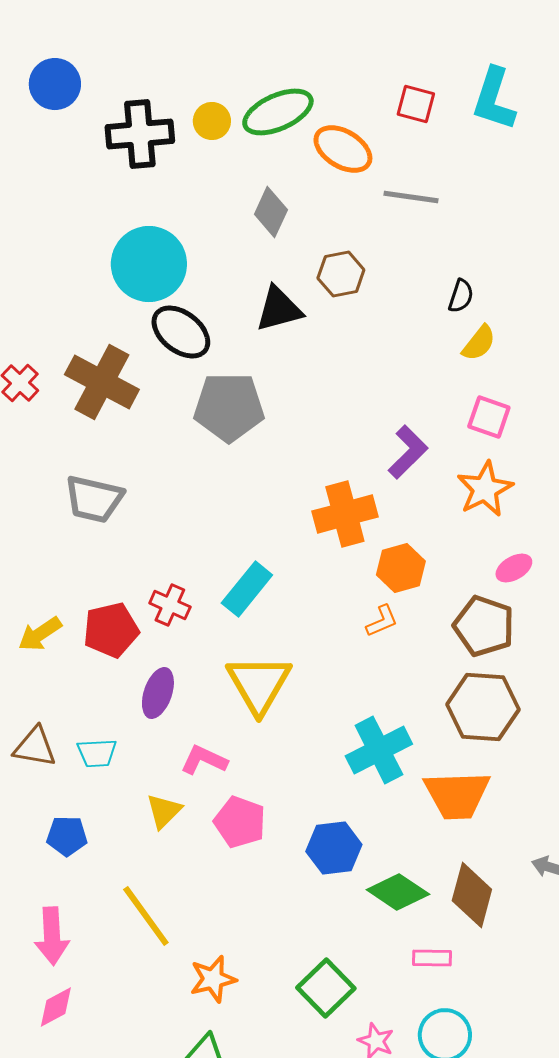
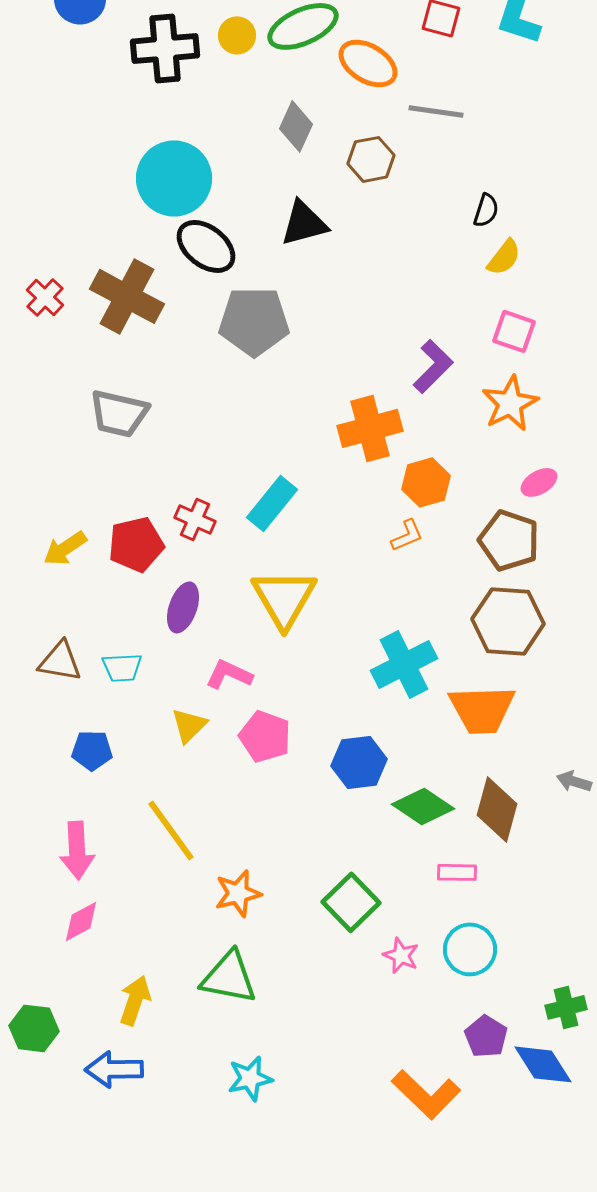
brown hexagon: (341, 274) -> (371, 159), moved

